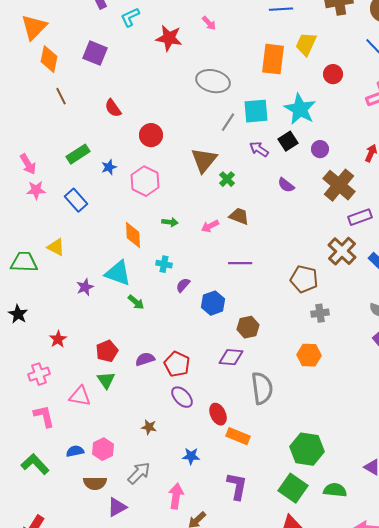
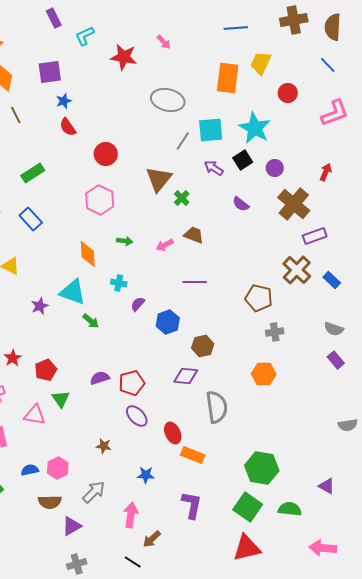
purple square: (95, 53) -> (50, 72), turned -30
blue star: (109, 167) -> (64, 101), moved
red pentagon: (107, 351) -> (46, 370), moved
red pentagon: (177, 364) -> (132, 383), turned 30

